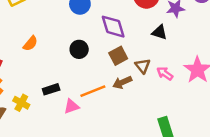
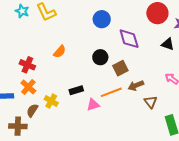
brown square: (118, 56) -> (120, 68), moved
brown triangle: (143, 66) -> (151, 102), moved

